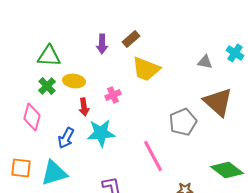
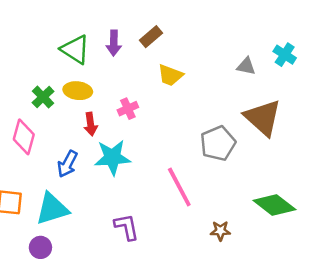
green triangle: (49, 56) -> (75, 49), moved, turned 30
yellow trapezoid: (146, 69) -> (170, 75), size x0.7

